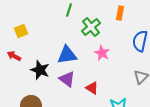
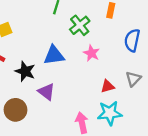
purple triangle: (67, 79) -> (47, 92), moved
red triangle: (92, 88) -> (108, 86), moved, turned -48

